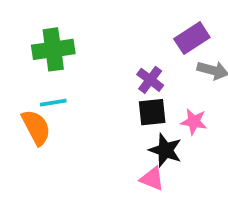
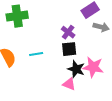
cyan line: (53, 103) -> (36, 54), moved
pink star: (194, 122) -> (93, 67), moved, size x1.5

